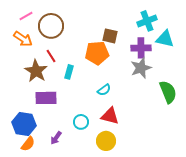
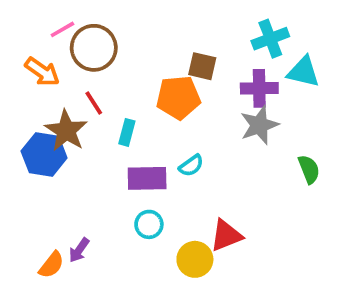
pink line: (26, 16) -> (62, 29), moved
green semicircle: (168, 92) -> (309, 169), size x0.7
purple rectangle: (46, 98) -> (147, 178), moved
red triangle: (110, 116) -> (226, 235), moved, turned -36
blue hexagon: (24, 124) -> (44, 155), moved
purple arrow: (56, 138) -> (79, 250), moved

